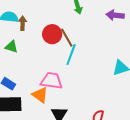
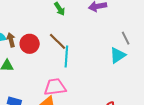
red circle: (52, 34) -> (30, 44), moved

